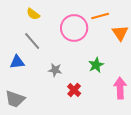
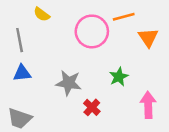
gray line: (32, 41) -> (20, 40), moved, turned 30
gray star: (55, 70) -> (69, 83), size x1.5

